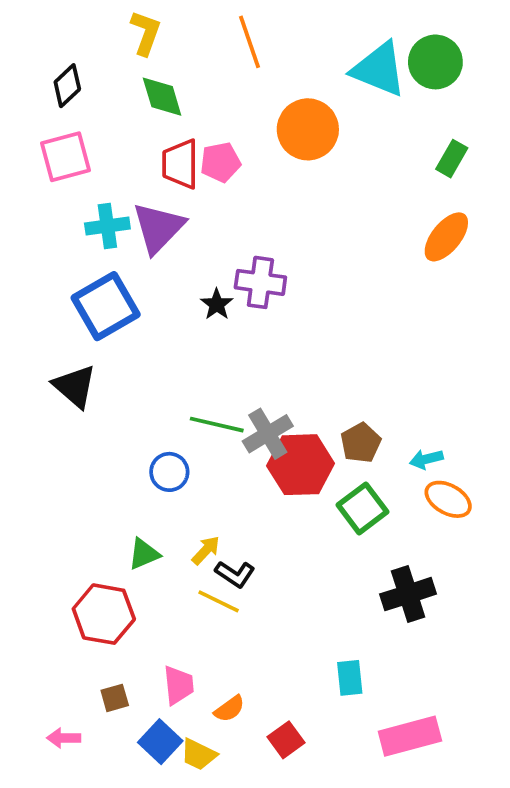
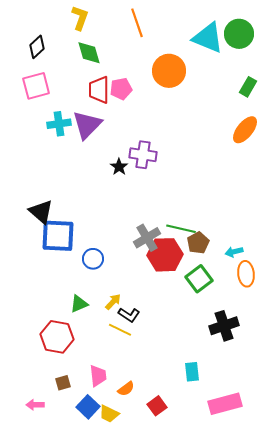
blue square: (106, 306) -> (58, 236), moved, turned 33
green line: (217, 425) -> (181, 229), moved
orange ellipse: (448, 499) -> (246, 274), turned 55

